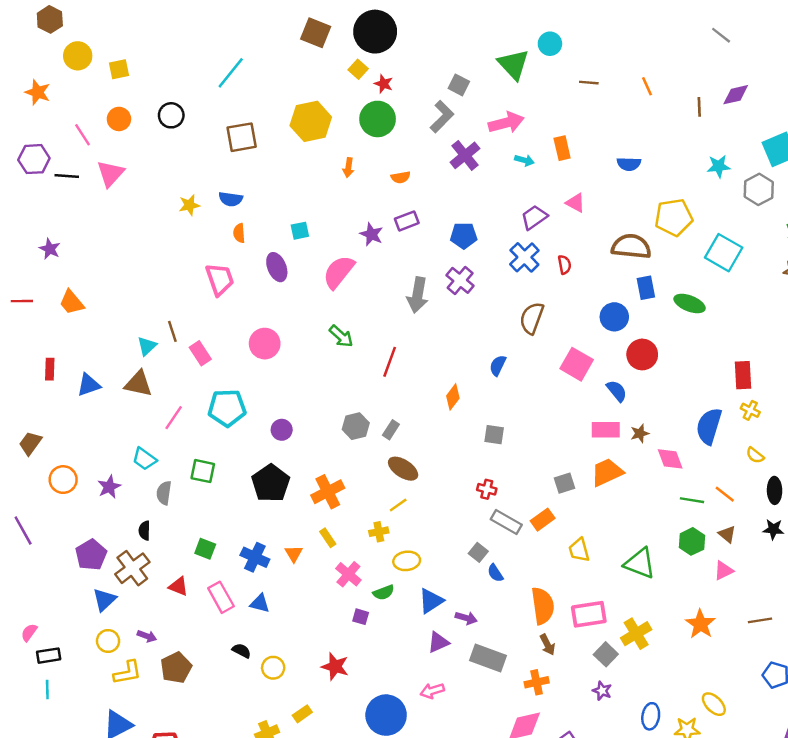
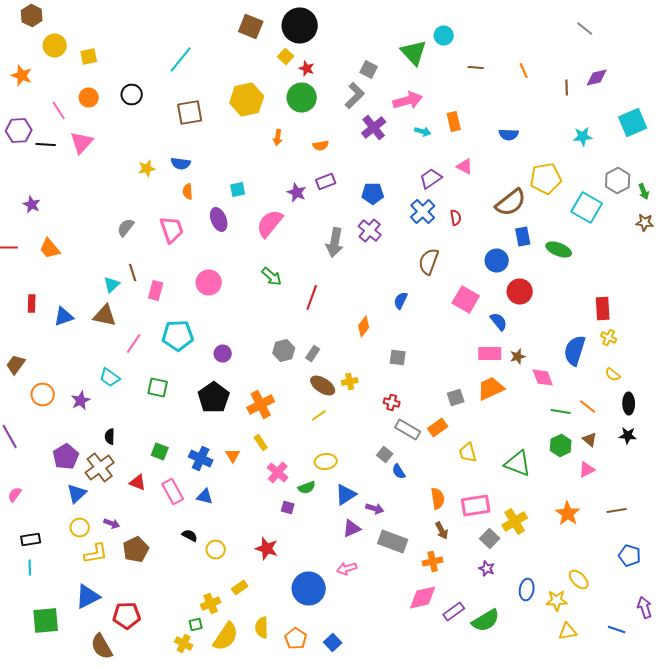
gray hexagon: (759, 189) -> (618, 180), moved
brown semicircle: (631, 246) -> (511, 202), turned 136
pink rectangle: (200, 353) -> (156, 290), turned 48
gray semicircle: (164, 493) -> (126, 228), moved, turned 30
yellow cross: (379, 532) -> (350, 382), moved
orange semicircle: (543, 606) -> (438, 498), size x0.7
pink semicircle: (29, 632) -> (15, 494), moved

